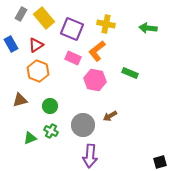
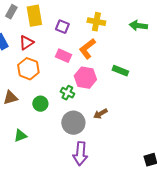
yellow rectangle: (44, 18) -> (34, 16), turned 30
purple square: (72, 29) -> (62, 27), size x0.6
green cross: (51, 131) -> (67, 93), moved

